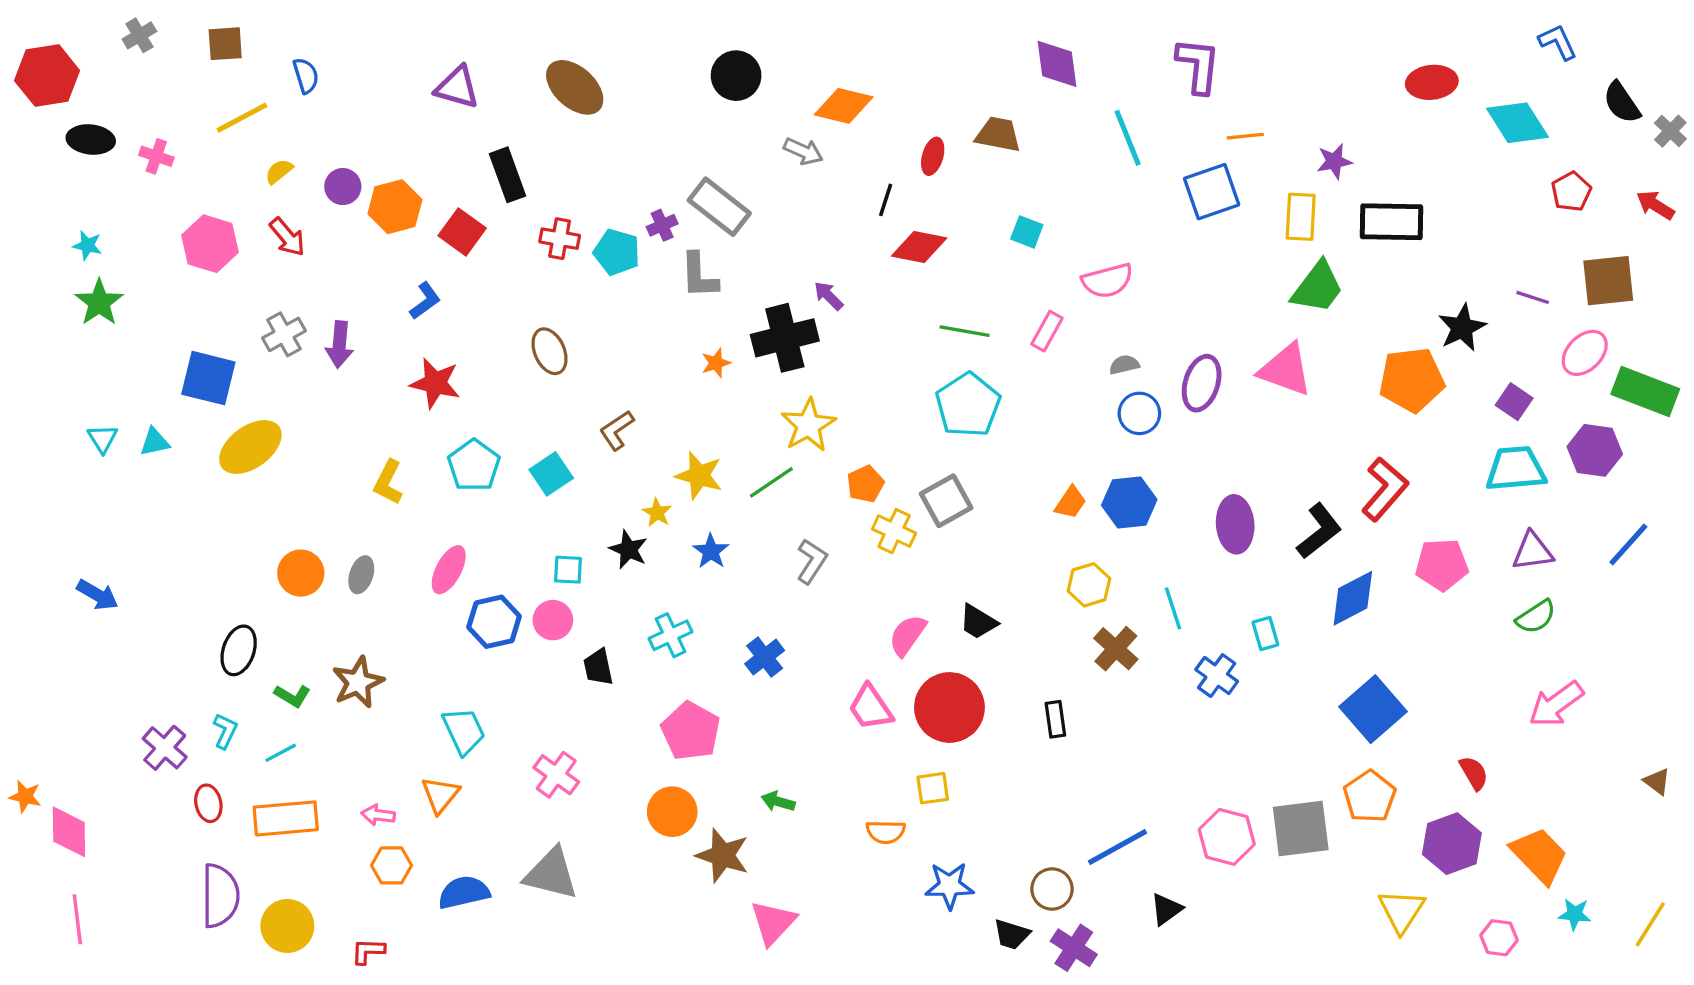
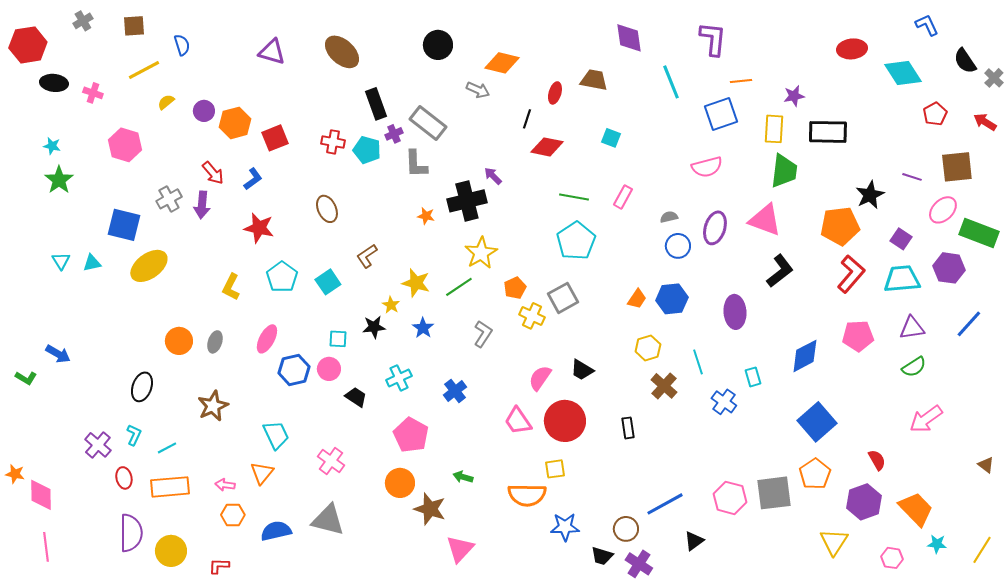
black rectangle: (508, 175) -> (376, 104), moved
red square: (462, 232) -> (275, 138), turned 32
red arrow: (287, 237) -> (213, 173), moved
pink semicircle: (1107, 281) -> (707, 167), moved
green trapezoid: (1318, 287) -> (784, 171), turned -30
orange star: (716, 363) -> (426, 216), turned 30
red L-shape: (1385, 489) -> (851, 274), moved
black L-shape: (1319, 531) -> (780, 271), moved
black star: (629, 550) -> (374, 327), turned -30
black trapezoid: (598, 667) -> (356, 397), turned 135
green L-shape: (292, 696) -> (26, 378), moved
orange semicircle: (886, 832) -> (527, 495), size x1.6

